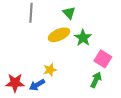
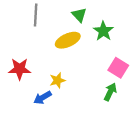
green star: (83, 38) -> (103, 31), moved
red star: (15, 83) -> (20, 69), moved

